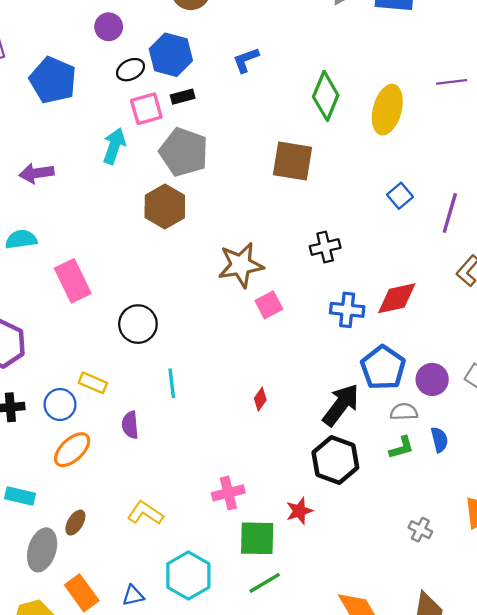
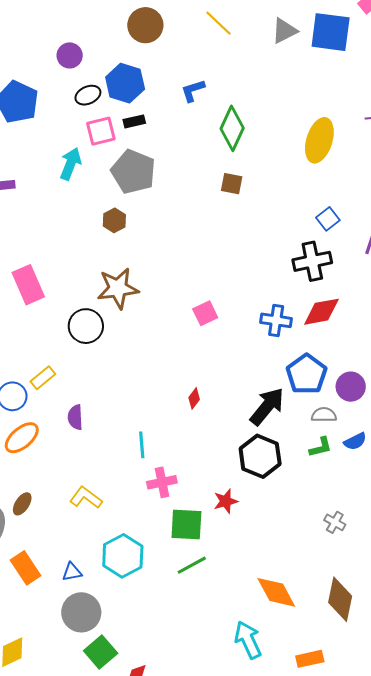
green diamond: (326, 96) -> (232, 128), moved
brown square: (293, 161) -> (232, 184), size x0.6
brown hexagon: (165, 206) -> (114, 220), size x0.6
black cross: (325, 247) -> (312, 261), moved, size x1.4
brown star: (241, 265) -> (118, 288), moved
yellow rectangle: (93, 383) -> (43, 378), turned -65
cyan line: (172, 383) -> (142, 445), moved
blue semicircle: (439, 440) -> (355, 441), turned 75

